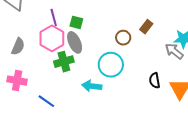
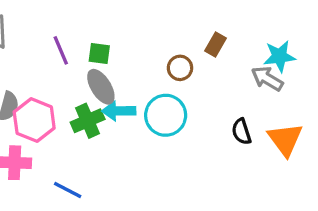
pink hexagon: (52, 38) -> (34, 120), moved
cyan arrow: (92, 86) -> (119, 111), moved

